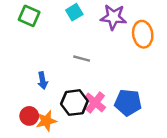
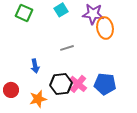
orange ellipse: (143, 34) -> (105, 28), moved
gray line: (82, 59) -> (67, 48), turned -32
red circle: (29, 116) -> (11, 90), moved

